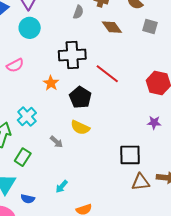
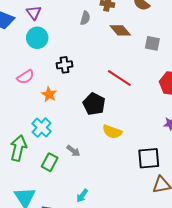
gray square: (150, 26) -> (152, 43), moved
black cross: (72, 55) -> (65, 65), moved, size x0.6
orange star: (51, 83) -> (49, 94), moved
yellow semicircle: (80, 128) -> (112, 132), moved
green rectangle: (23, 157) -> (50, 162), moved

